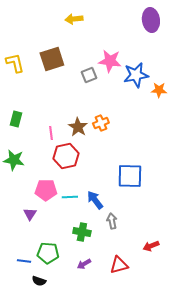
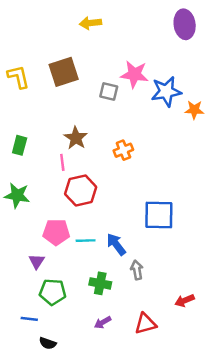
gray square: (89, 75) -> (109, 92), turned 35
brown star: (78, 127) -> (76, 138), moved
green pentagon: (48, 253) -> (53, 292), moved

